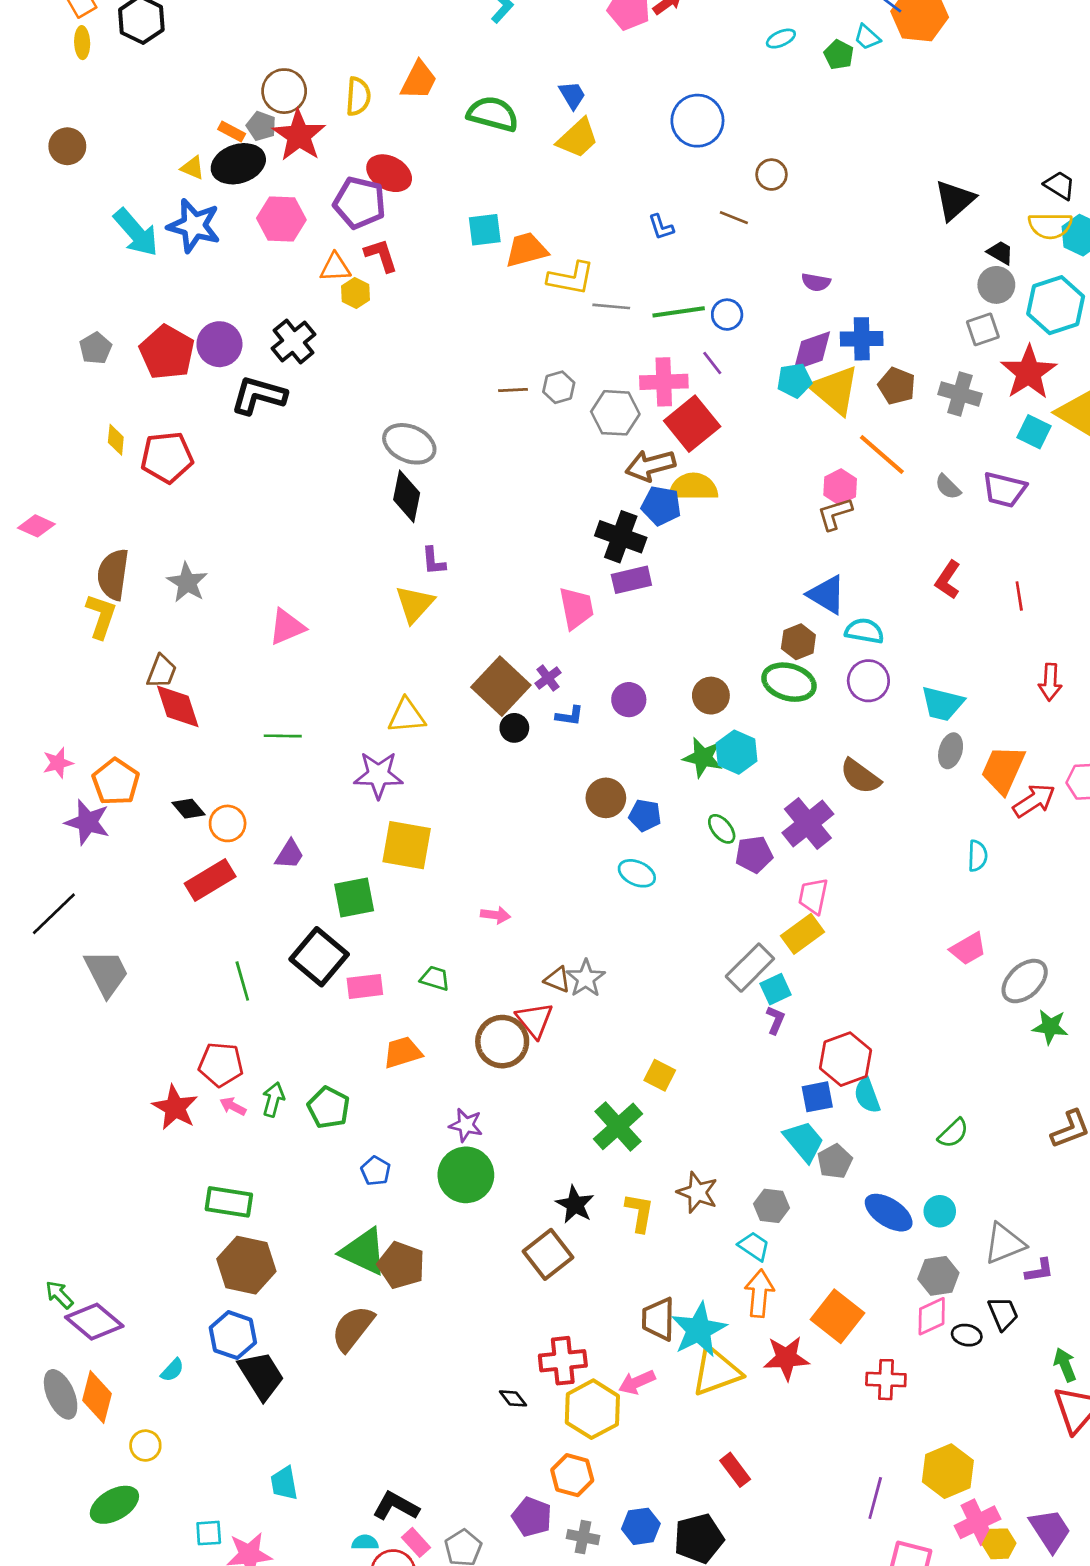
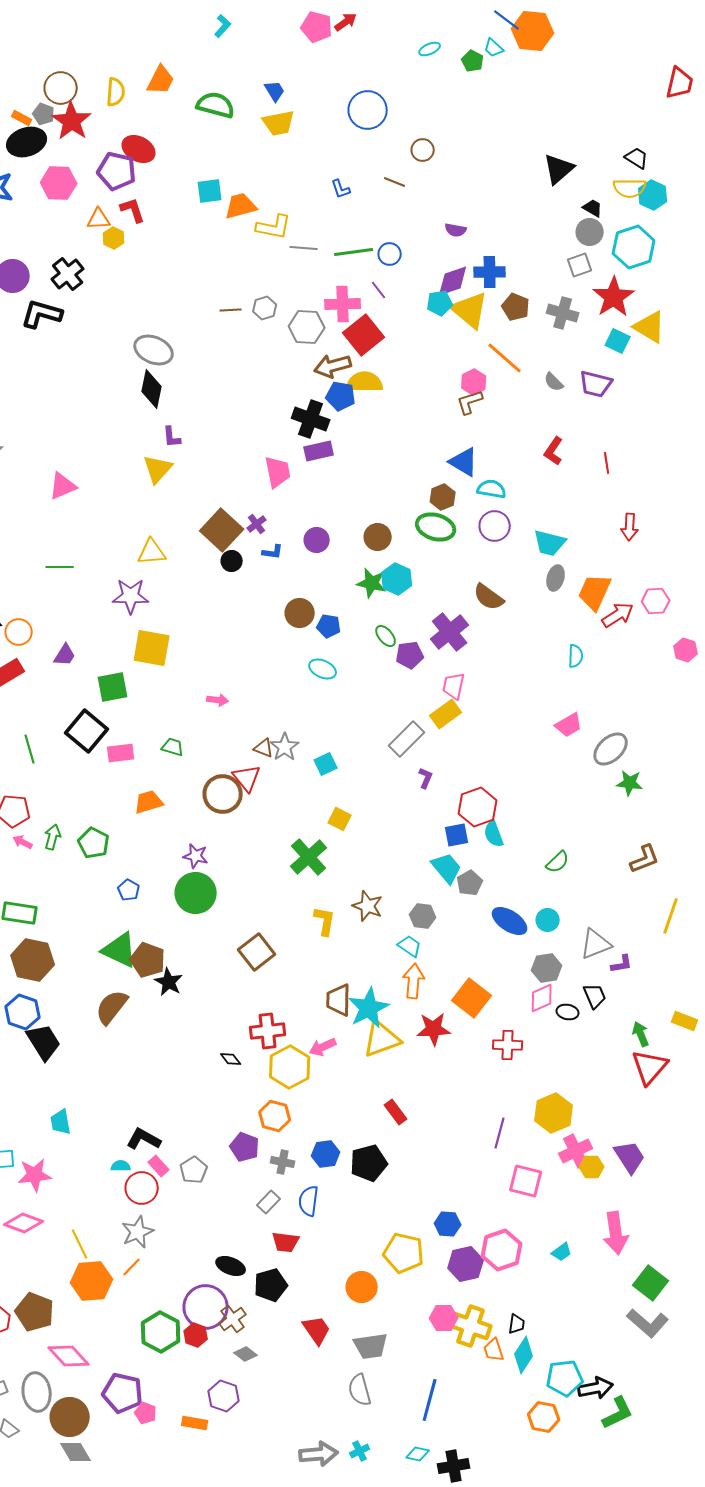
yellow trapezoid: (578, 138) -> (279, 123), turned 32
cyan square: (776, 989) -> (326, 764), moved
black star: (575, 1205) -> (169, 982), moved

